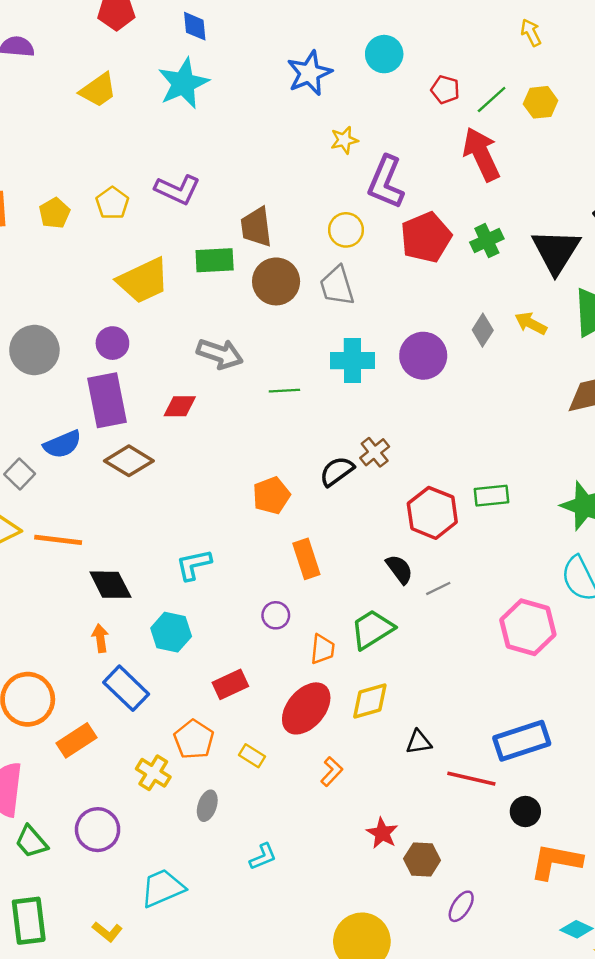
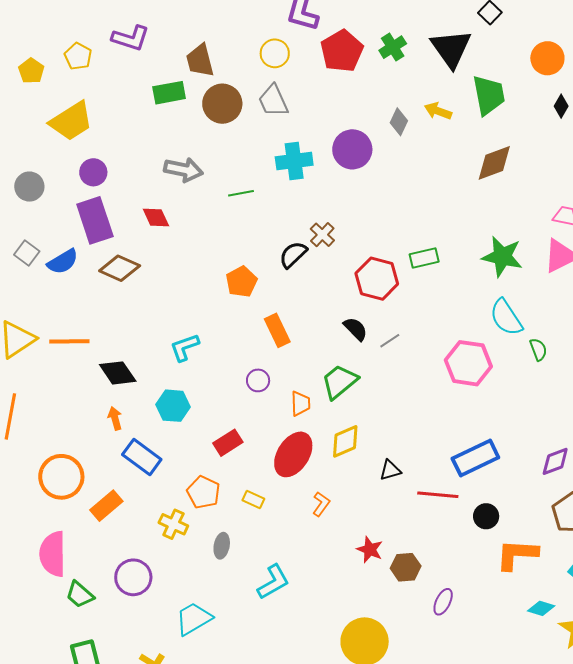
yellow trapezoid: (143, 281) -> (71, 121), moved
gray circle: (34, 350) -> (29, 187), size x0.7
red diamond: (180, 406) -> (156, 218), turned 72
gray square: (20, 474) -> (27, 253), moved
cyan L-shape: (263, 857) -> (273, 582), size x1.5

